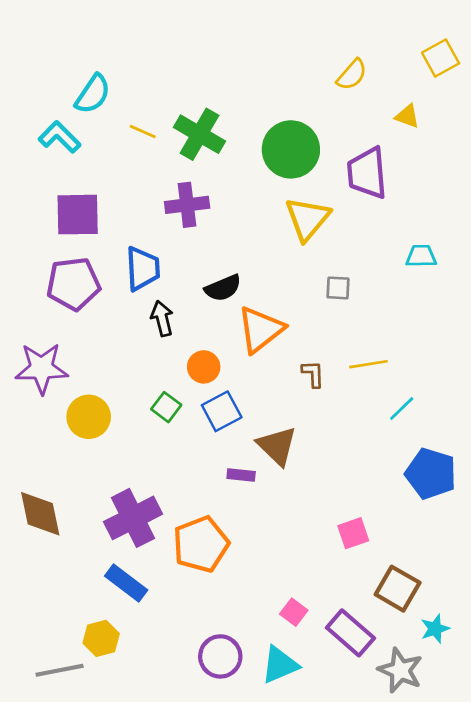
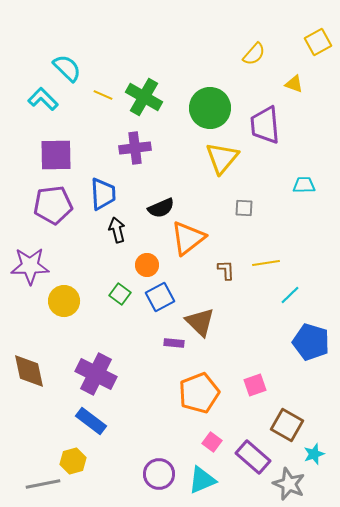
cyan semicircle: (93, 94) -> (67, 68), turned -80
purple cross: (133, 518) -> (96, 374), turned -36
orange pentagon: (201, 544) -> (199, 393), moved

